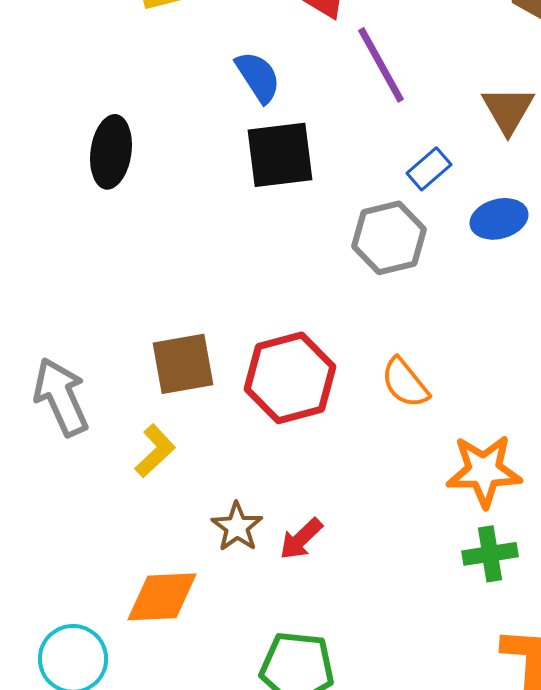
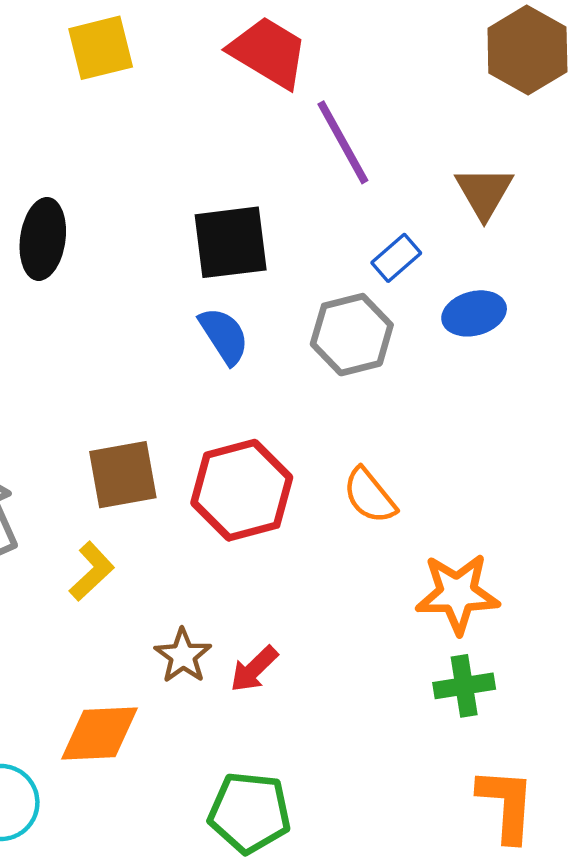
blue semicircle: (258, 77) -> (224, 336), moved

